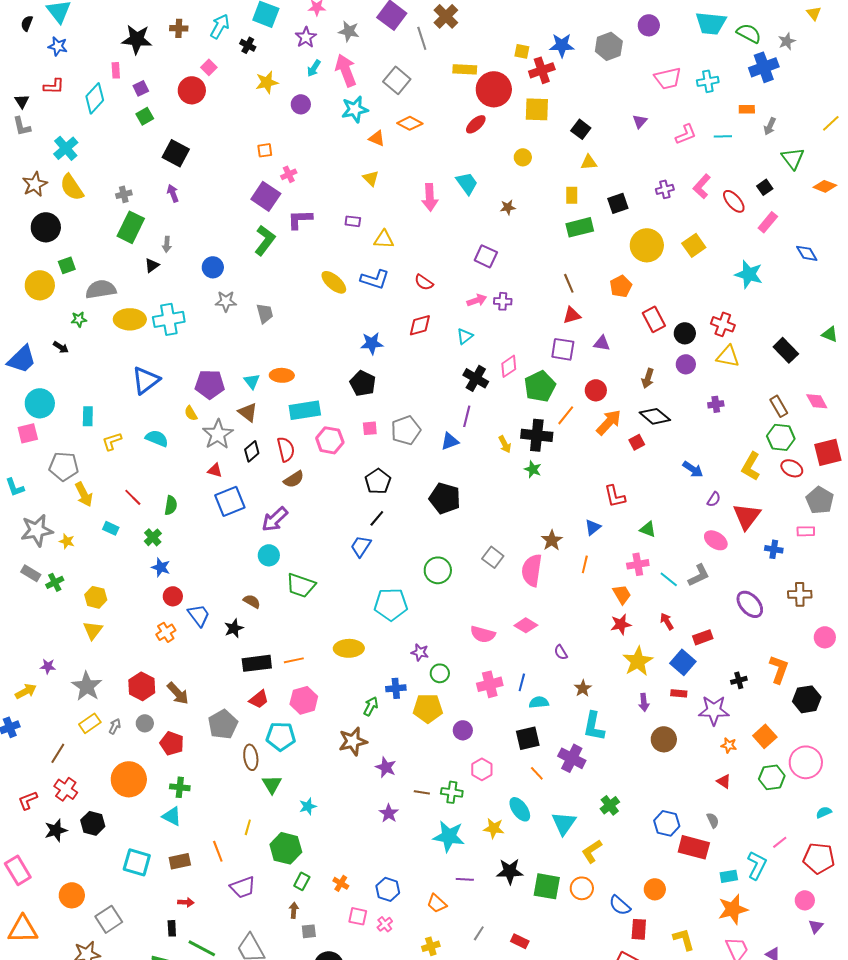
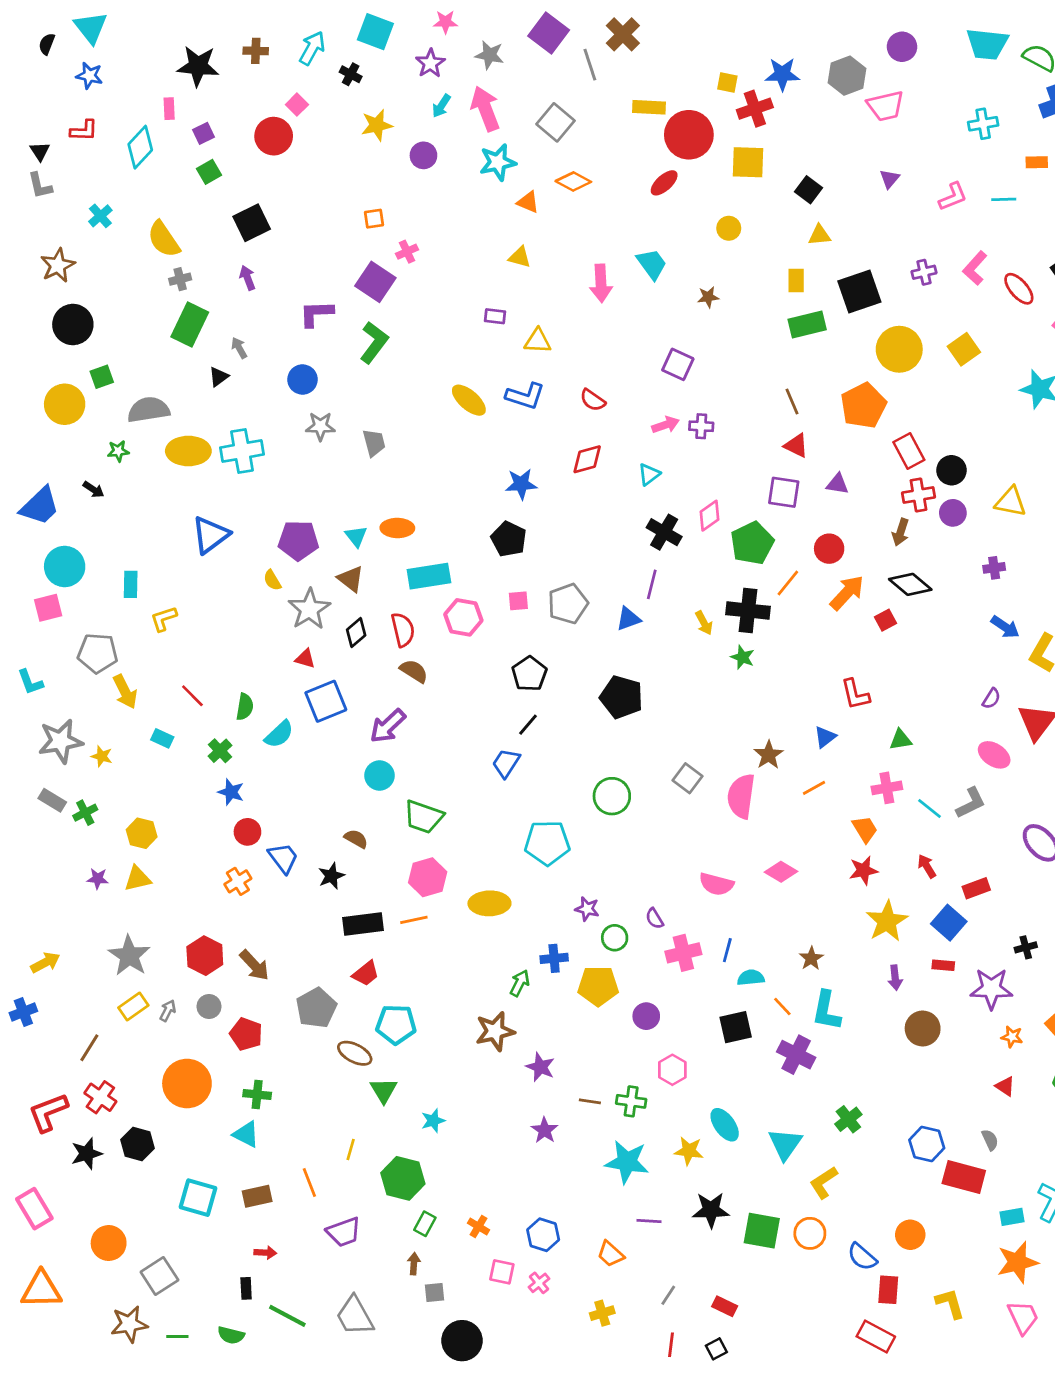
pink trapezoid: (668, 78) -> (885, 106), moved
cyan cross: (66, 148) -> (100, 216), size x0.7
black square: (176, 153) -> (252, 223), turned 36
yellow triangle: (371, 178) -> (520, 257), turned -30
yellow semicircle: (72, 187) -> (164, 239), moved
black square: (618, 203) -> (859, 292), size x1.5
purple L-shape: (300, 219) -> (316, 314), moved
gray arrow: (167, 244) -> (239, 348), turned 147
orange pentagon: (621, 286) -> (863, 406), size x1.5
red triangle: (572, 315) -> (796, 446), turned 42
red cross: (723, 324) -> (918, 495), moved, turned -30
cyan semicircle: (157, 438) -> (279, 734), moved, turned 115
blue arrow: (693, 469) -> (1005, 627), moved
brown semicircle: (294, 479) -> (414, 671), turned -115
green triangle: (648, 529) -> (901, 740), turned -30
orange line: (585, 564) -> (814, 788), turned 48
pink diamond: (526, 625) -> (781, 872), moved
yellow triangle: (93, 630) -> (137, 879), turned 40
pink semicircle: (483, 634) -> (716, 884), moved
purple semicircle: (561, 652) -> (654, 918), moved
purple star: (48, 666) -> (98, 879), moved
pink hexagon: (304, 700) -> (428, 877), moved
brown ellipse: (251, 757) -> (355, 1053), turned -55
orange line: (537, 773) -> (782, 1006), moved
red L-shape: (28, 800) -> (48, 1112), size x1.5

